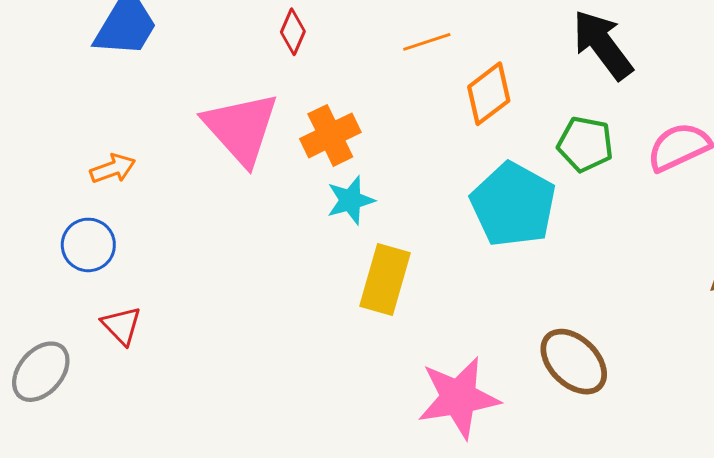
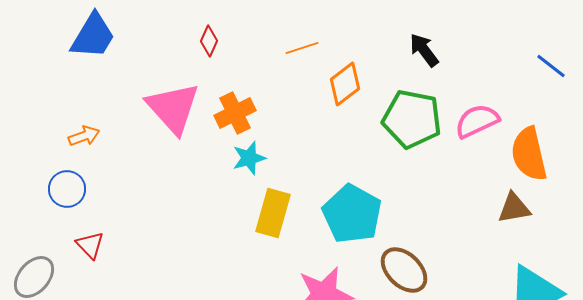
black arrow: (603, 45) -> (424, 50), size x0.7
green pentagon: (585, 144) -> (412, 119), size x1.5
cyan pentagon: (513, 205) -> (352, 214), moved

